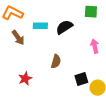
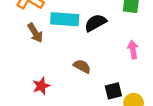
cyan rectangle: (40, 26) -> (65, 19), size x1.5
brown semicircle: (56, 61) -> (82, 66), turned -80

